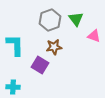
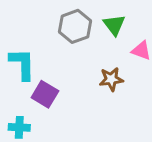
brown star: (54, 47) -> (111, 79), moved
purple square: (40, 65) -> (45, 94), moved

